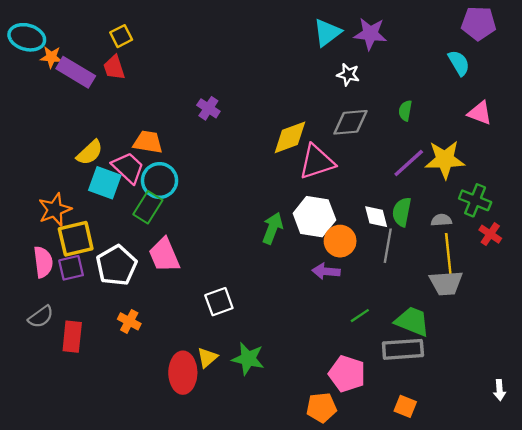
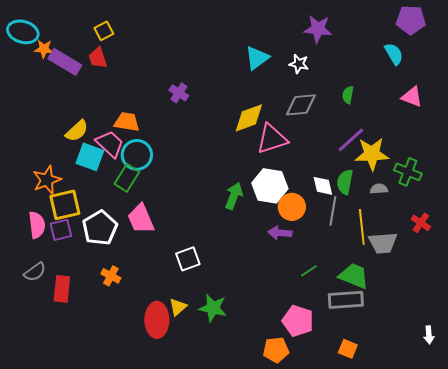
cyan triangle: (327, 33) -> (257, 58), moved
yellow star: (445, 160) -> (372, 154), moved
red cross: (490, 234) -> (421, 223), moved
yellow line: (448, 254) -> (362, 227), moved

